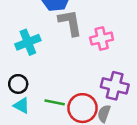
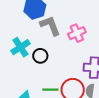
black circle: (18, 84) -> (40, 56), moved

